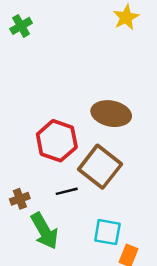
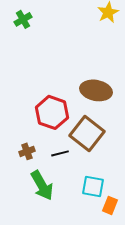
brown cross: (20, 199) -> (27, 151), moved

